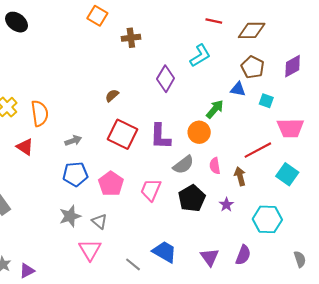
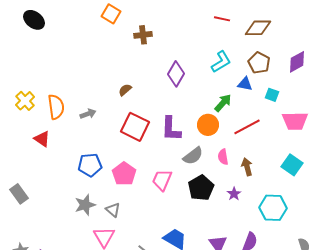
cyan L-shape: (200, 56) -> (221, 62), moved
gray arrow: (73, 141) -> (88, 114), moved
red line: (258, 150) -> (247, 127), moved

